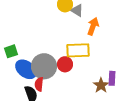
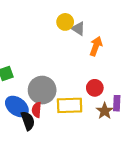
yellow rectangle: (78, 50) -> (70, 105), moved
red circle: (65, 64) -> (95, 88), moved
blue ellipse: (26, 69) -> (17, 106), moved

